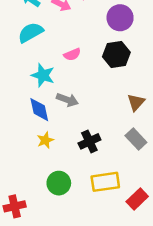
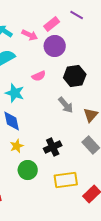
purple circle: (120, 18) -> (55, 46), moved
gray arrow: (67, 100) -> (66, 105), moved, turned 30
green circle: (59, 183) -> (28, 170), moved

